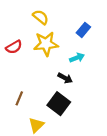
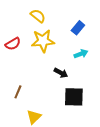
cyan arrow: (77, 58) -> (81, 54), moved
black square: (59, 104) -> (74, 97), moved, turned -35

